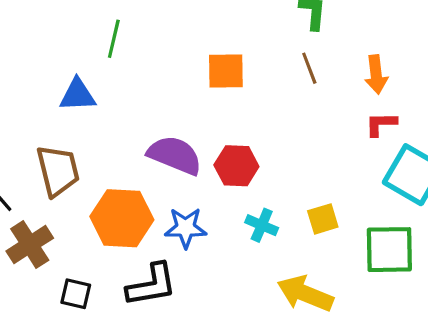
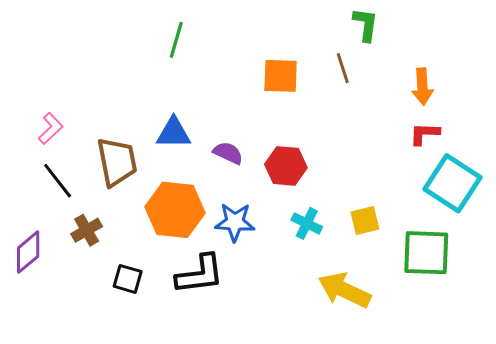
brown line: (309, 68) -> (343, 68), moved
blue triangle: (78, 95) -> (173, 133), moved
purple semicircle: (175, 155) -> (228, 153), size x0.6
brown cross: (30, 245) -> (87, 230), size x0.7

